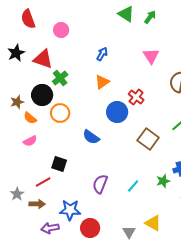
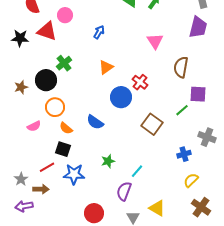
black star: (16, 53) -> (20, 38), turned 30
blue arrow: (102, 54) -> (99, 32), moved
red triangle: (43, 59) -> (47, 31), moved
orange circle: (60, 113) -> (55, 107), moved
orange semicircle: (30, 118) -> (66, 128), moved
green star: (163, 181) -> (108, 161), moved
purple semicircle: (100, 184) -> (124, 191), moved
blue star: (70, 210) -> (74, 174), moved
purple arrow: (50, 228) -> (24, 206), moved

